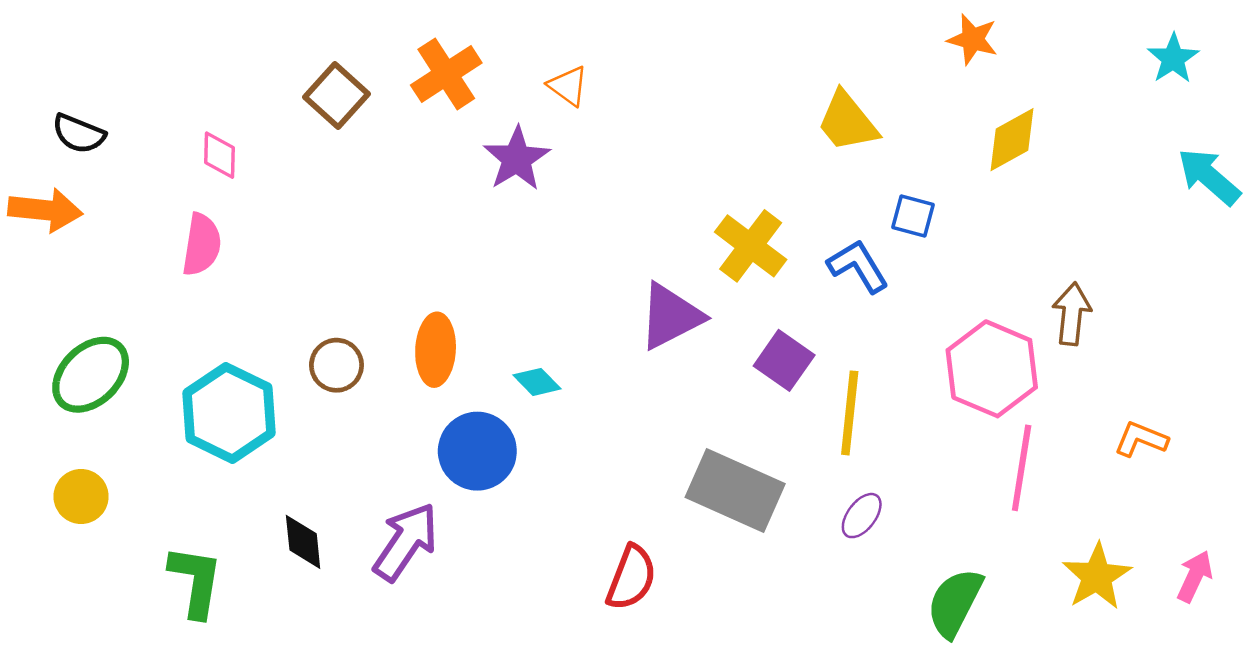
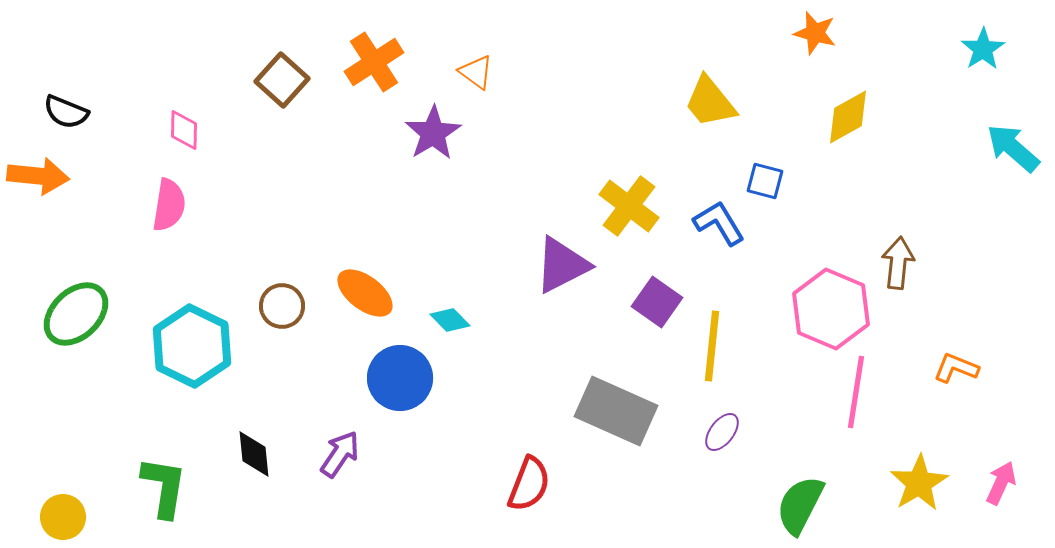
orange ellipse: (436, 350) -> (365, 293), turned -56
yellow circle: (81, 496) -> (63, 517), moved
purple arrow: (406, 542) -> (340, 454), size x0.7

